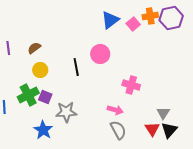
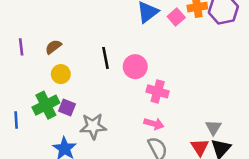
pink circle: (100, 54) -> (135, 67), moved
black line: (76, 67) -> (105, 58), moved
pink cross: (131, 85) -> (158, 91), moved

